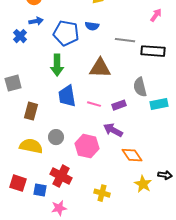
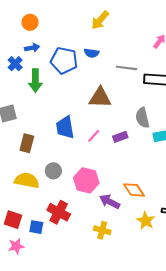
green arrow: (57, 65) -> (35, 81), moved
pink line: (94, 104) -> (94, 136), turned -64
purple arrow: (113, 130) -> (110, 202), moved
pink star: (59, 208) -> (16, 246), moved

